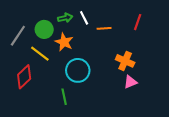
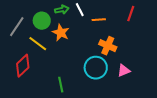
orange cross: (125, 61) -> (108, 46), moved
cyan circle: (78, 70) -> (96, 68), moved

